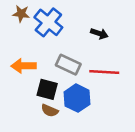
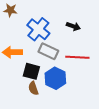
blue cross: (48, 22) -> (38, 29), moved
brown semicircle: (50, 110) -> (33, 88), turned 48

